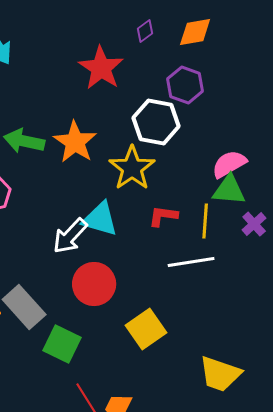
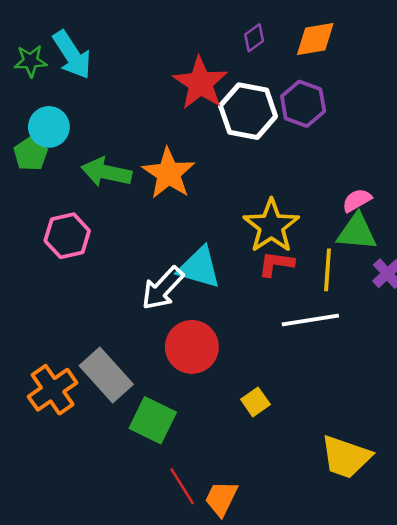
white hexagon: (156, 122) -> (248, 111), moved
pink semicircle: (229, 164) -> (357, 200), size x0.7
yellow star: (132, 168) -> (271, 226), moved
yellow square: (146, 329) -> (255, 402), size x0.6

